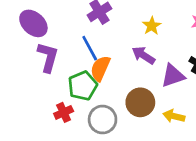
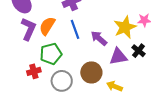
yellow star: (152, 26) -> (125, 27), moved, size x1.6
blue line: (90, 48) -> (75, 29), moved
orange semicircle: (100, 68) -> (47, 26), moved

